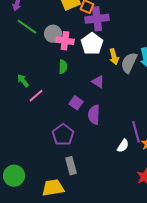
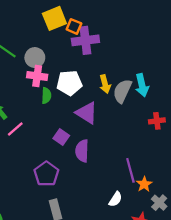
pink cross: (65, 41) -> (37, 76), moved
white pentagon: (92, 44) -> (69, 83), moved, turned 30
purple triangle: (98, 82) -> (87, 113), size x1.5
white semicircle: (123, 146) -> (115, 199), moved

